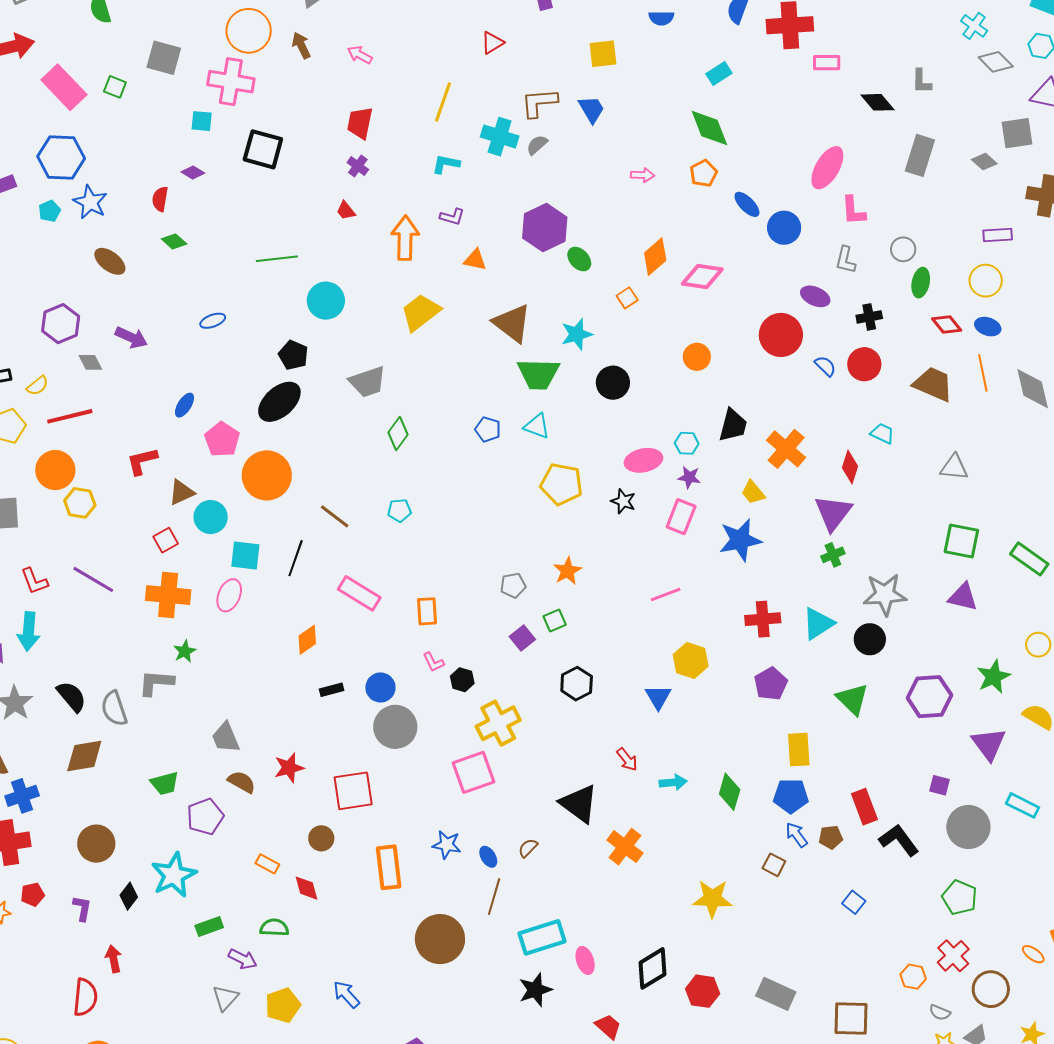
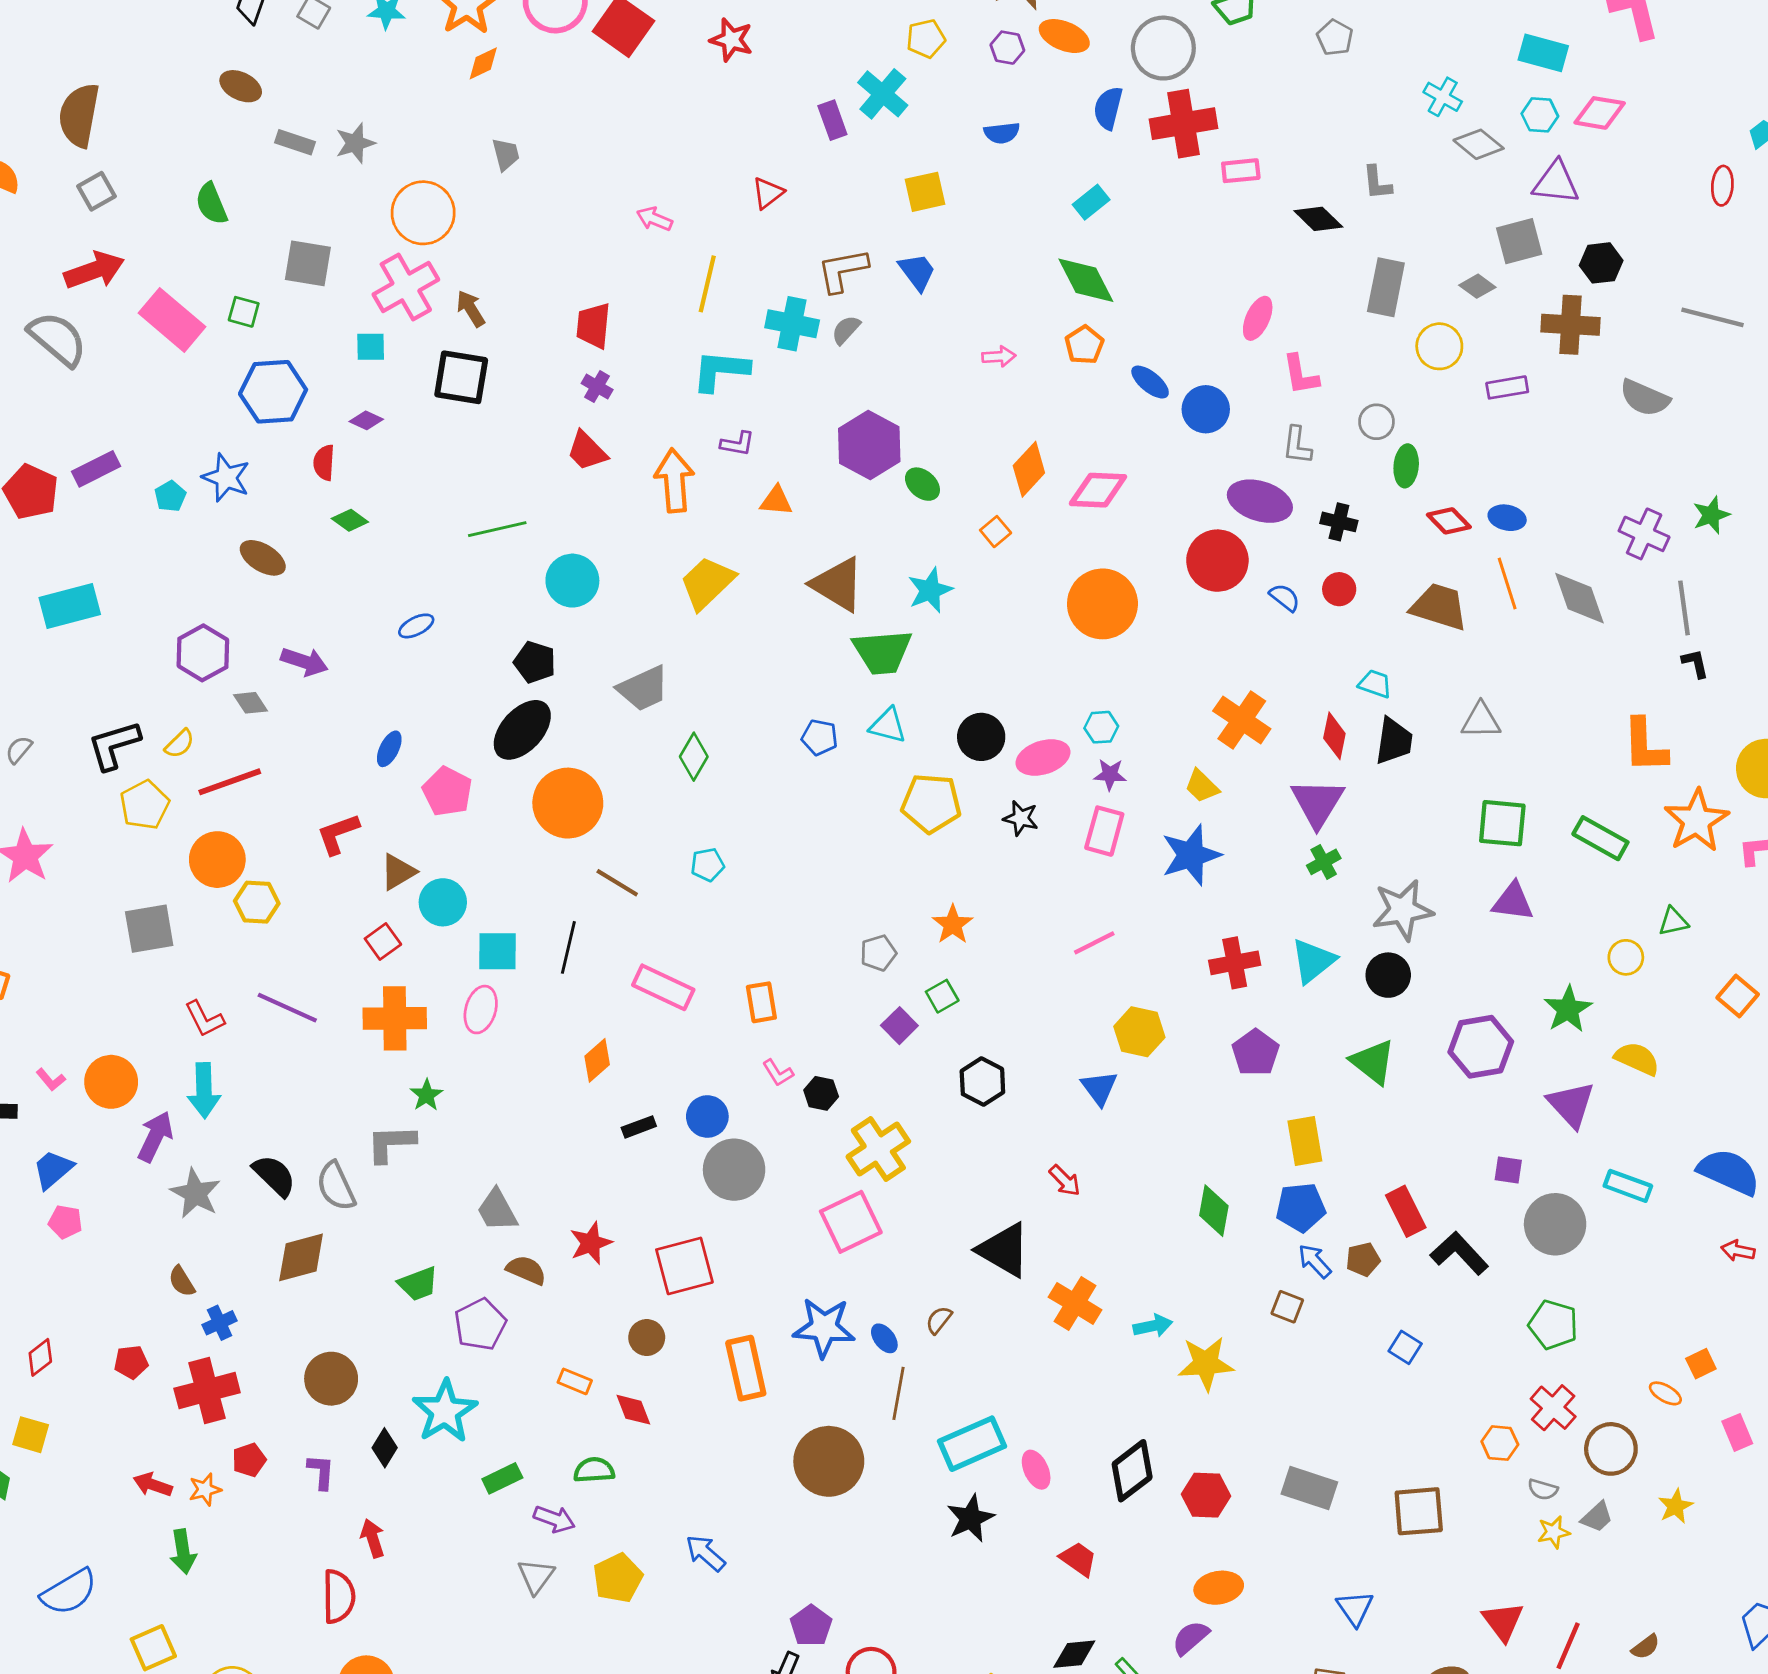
brown arrow: (301, 45) -> (471, 309), moved
pink arrow: (360, 55) -> (654, 219), moved
pink cross: (231, 82) -> (406, 287), turned -33
blue hexagon: (61, 157) -> (273, 392), moved
cyan L-shape: (446, 164) -> (721, 370), size x1.5
pink ellipse: (827, 168) -> (1258, 318), size x0.7
red trapezoid: (346, 211) -> (587, 451), size x1.5
yellow circle: (986, 281) -> (1439, 346), moved
purple ellipse: (815, 296) -> (1260, 501), size x1.5
black cross: (869, 317) -> (1339, 522), turned 30
orange circle: (697, 357) -> (1102, 604), size x1.8
red circle: (864, 364) -> (1339, 589), size x0.7
black circle: (613, 383) -> (981, 737), moved
black trapezoid: (733, 425) -> (1394, 741), moved
orange circle: (267, 475) -> (568, 803), moved
cyan arrow: (673, 782) -> (1153, 1326), moved
blue cross: (22, 796) -> (220, 1323), size x0.7
blue star: (447, 845) -> (824, 1328), size x1.5

